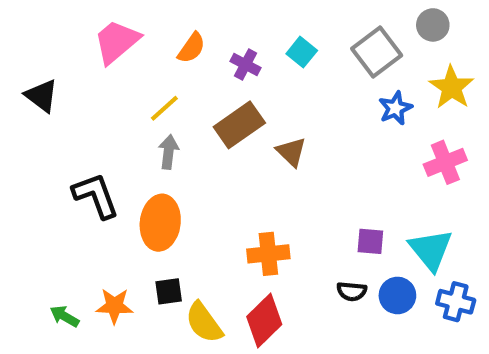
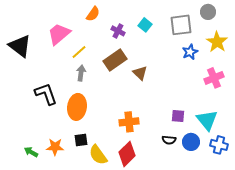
pink trapezoid: (117, 42) -> (59, 34), moved
orange semicircle: (191, 48) -> (93, 14), moved
gray square: (377, 52) -> (181, 25), turned 30
black triangle: (42, 96) -> (20, 46), size x1.4

